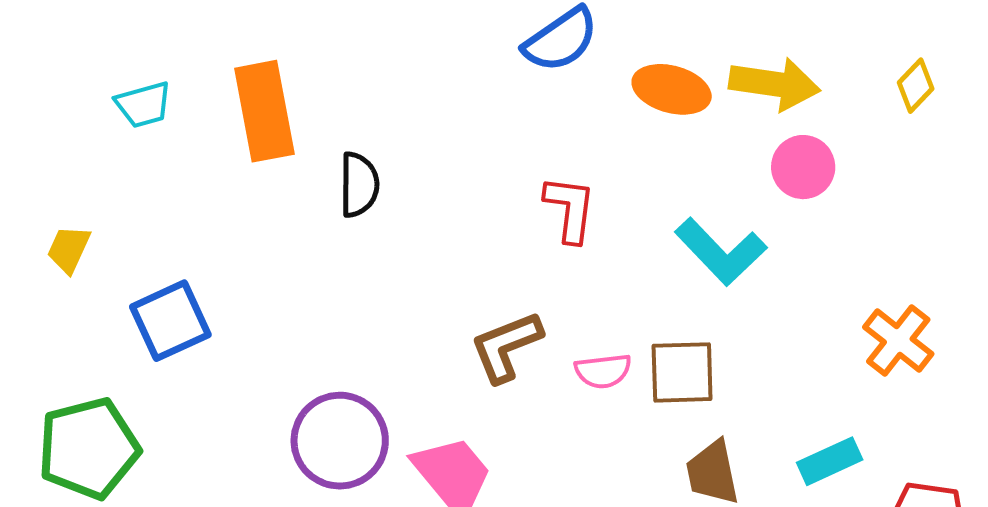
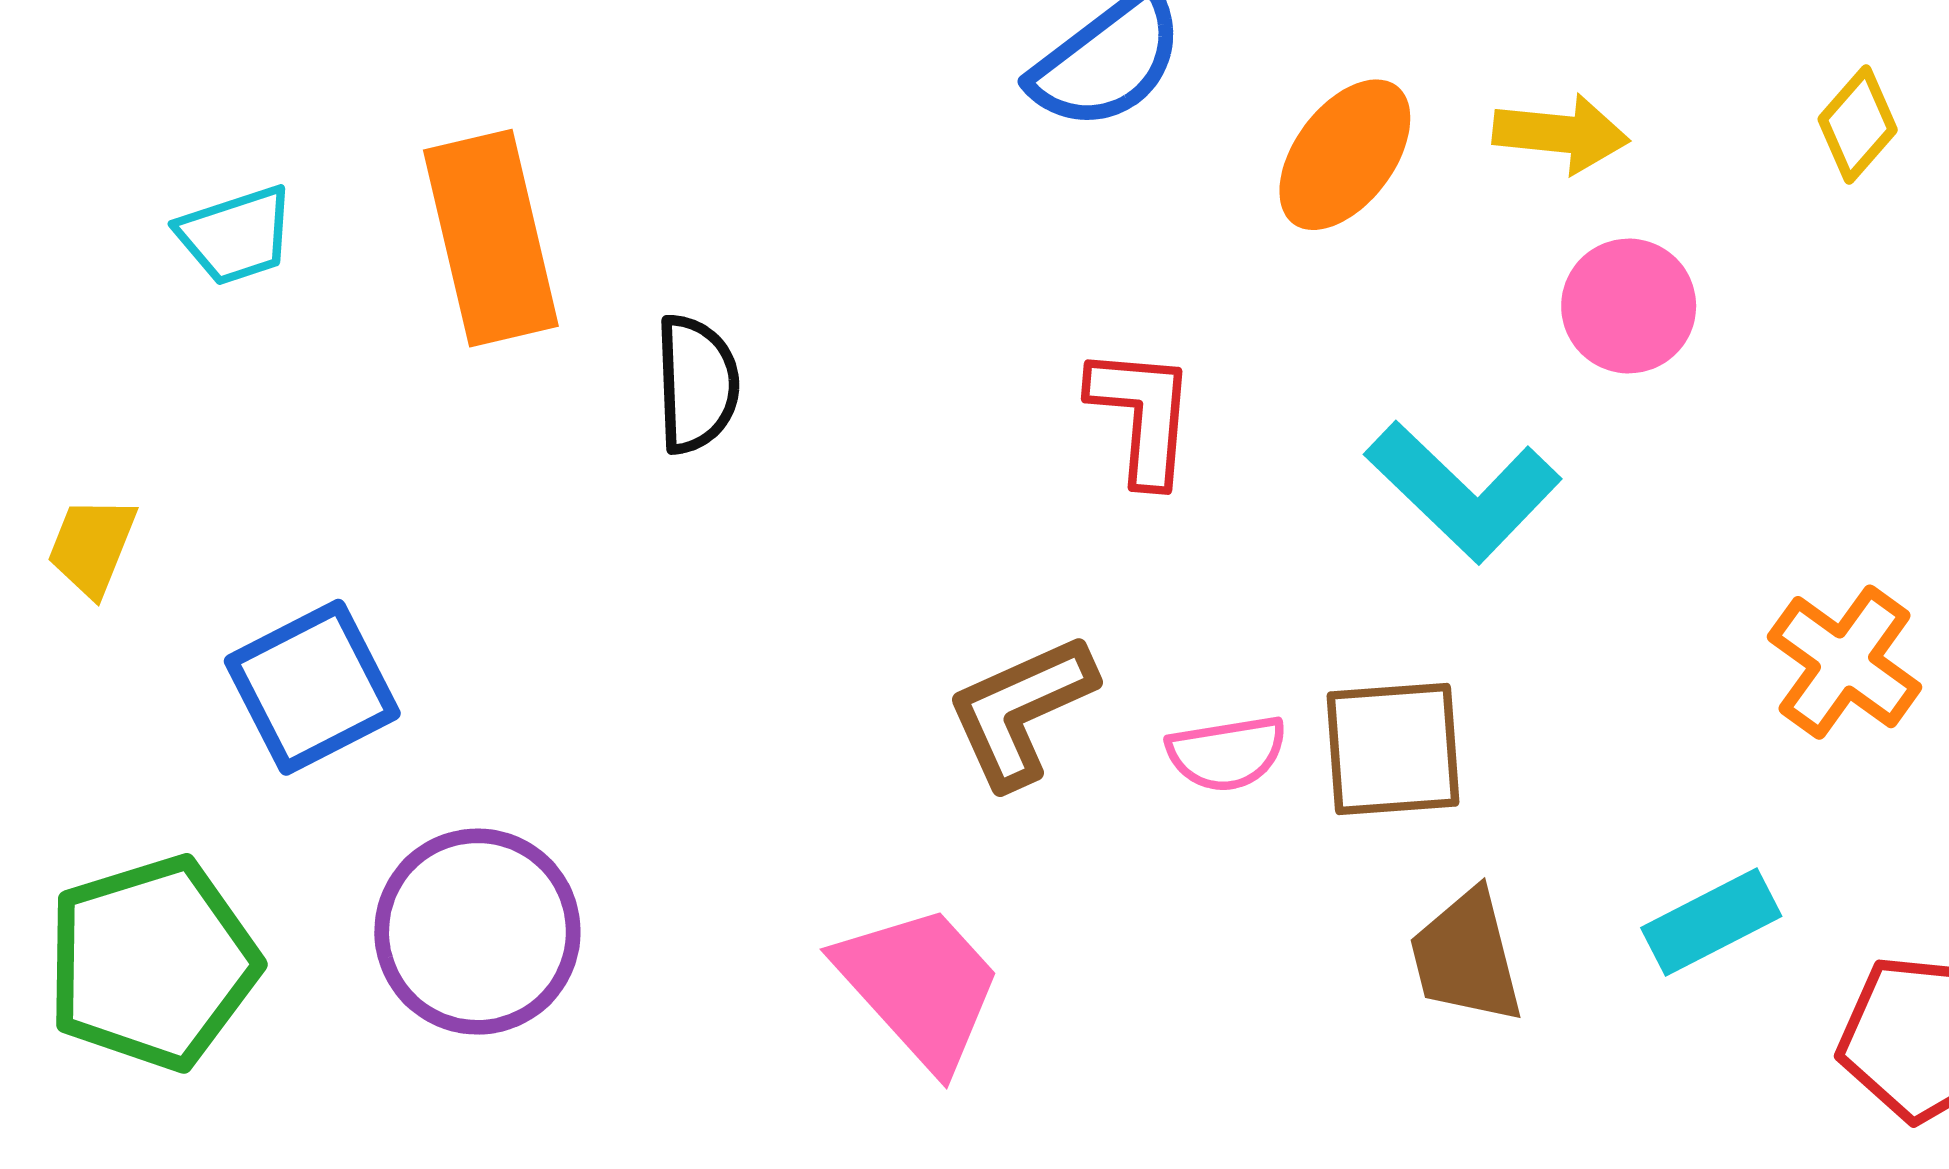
yellow arrow: (775, 84) -> (1561, 134), size x0.7
orange ellipse: (672, 89) -> (1345, 155), turned -66
purple circle: (340, 441) -> (477, 932), moved

